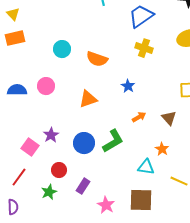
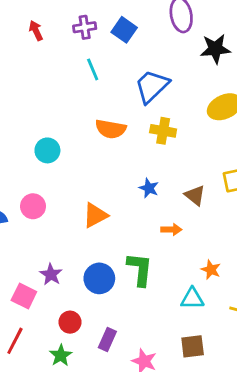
orange semicircle: (97, 59) -> (111, 129), moved
orange arrow: (139, 117) -> (171, 229), turned 40
brown triangle: (169, 118) -> (195, 195), moved
green L-shape: (113, 141) -> (140, 269), turned -45
brown square: (141, 200) -> (193, 346), size x0.7

